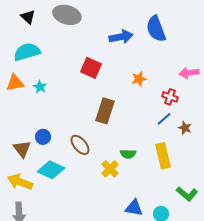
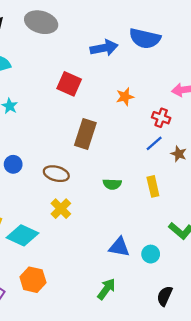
blue semicircle: (156, 29) -> (145, 38), turned -56
brown ellipse: (80, 145) -> (56, 174), turned -35
yellow rectangle: (163, 156) -> (153, 186), size x0.7
yellow cross: (110, 169) -> (61, 209), moved
cyan diamond: (51, 170) -> (22, 235), moved

